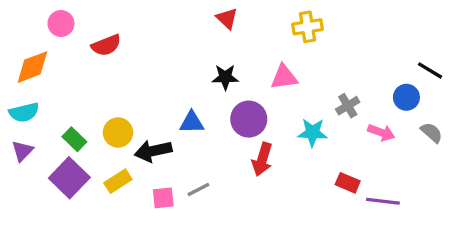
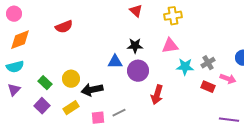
pink circle: (61, 23) -> (14, 14), moved
yellow cross: (307, 27) -> (173, 16), moved
purple circle: (249, 119) -> (138, 71), moved
blue triangle: (192, 122) -> (115, 62), moved
cyan star: (312, 132) -> (185, 67), moved
purple square: (69, 178) -> (42, 106), size x0.7
red rectangle: (348, 183) -> (208, 87), moved

